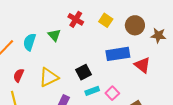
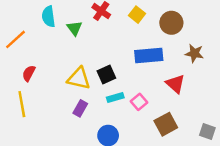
brown star: (158, 35) -> (194, 53), moved
cyan semicircle: (29, 42) -> (48, 17), moved, turned -30
red triangle: (142, 65) -> (175, 84), moved
yellow triangle: (49, 77) -> (79, 78), moved, turned 35

